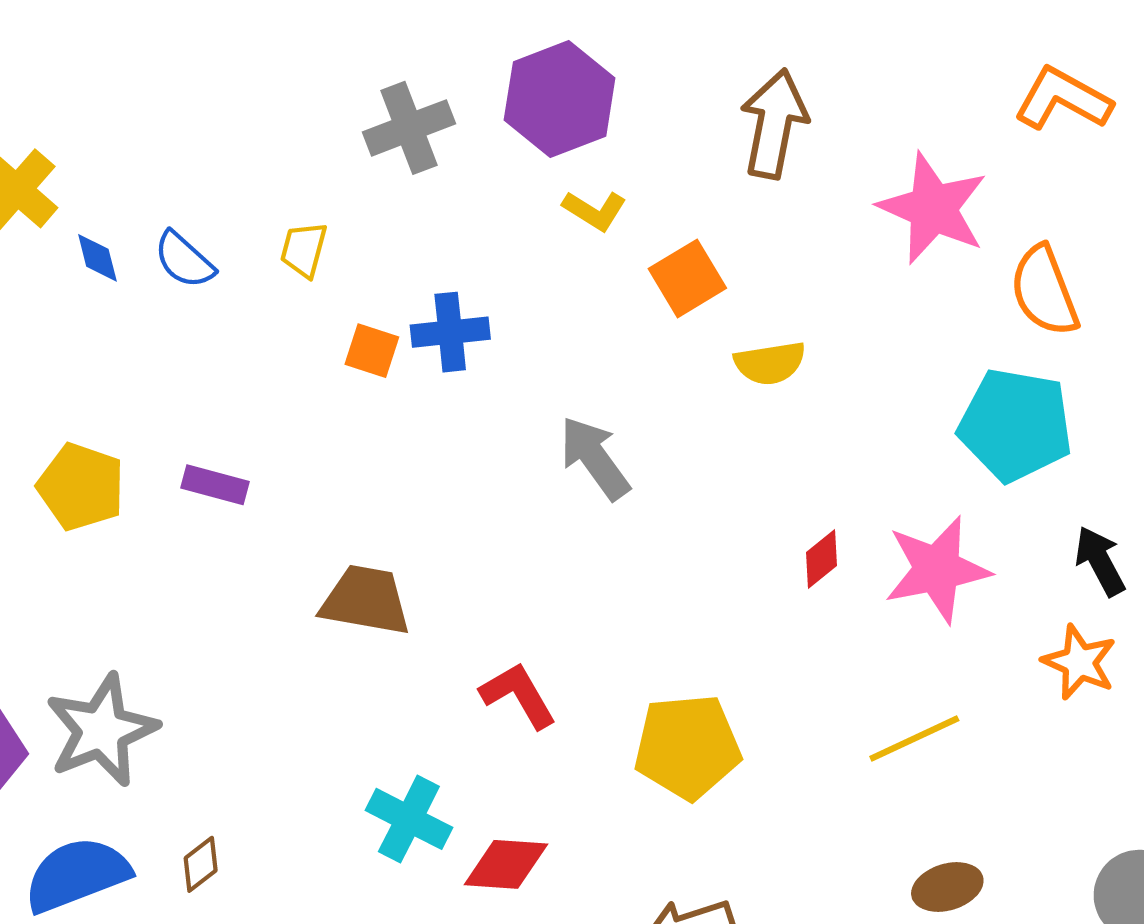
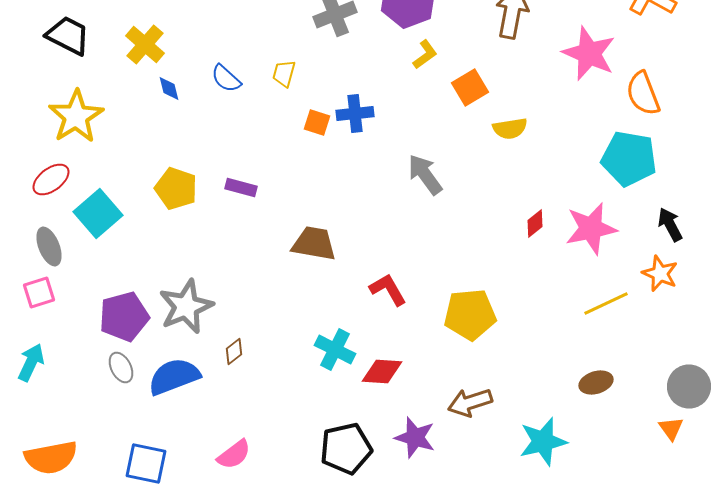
yellow L-shape: (595, 210) -> (425, 54), turned -68
blue diamond: (97, 258) -> (169, 88), moved
yellow line: (914, 738) -> (606, 304), moved
brown diamond: (201, 864) -> (234, 352), moved

